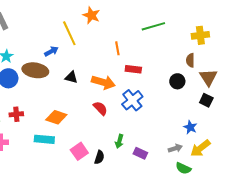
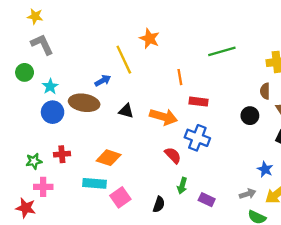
blue cross: (132, 100) -> (197, 138), turned -30
red semicircle: (100, 108) -> (173, 155), moved
pink square: (79, 151) -> (120, 197), moved

